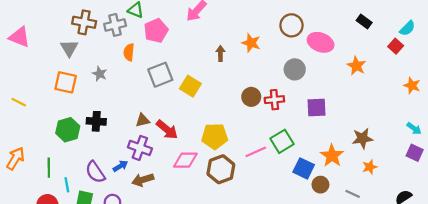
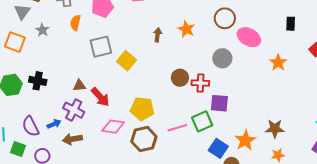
black rectangle: (364, 22) -> (291, 24), turned 48
gray star: (100, 74) -> (42, 30), moved
purple square: (317, 108) -> (219, 103), moved

